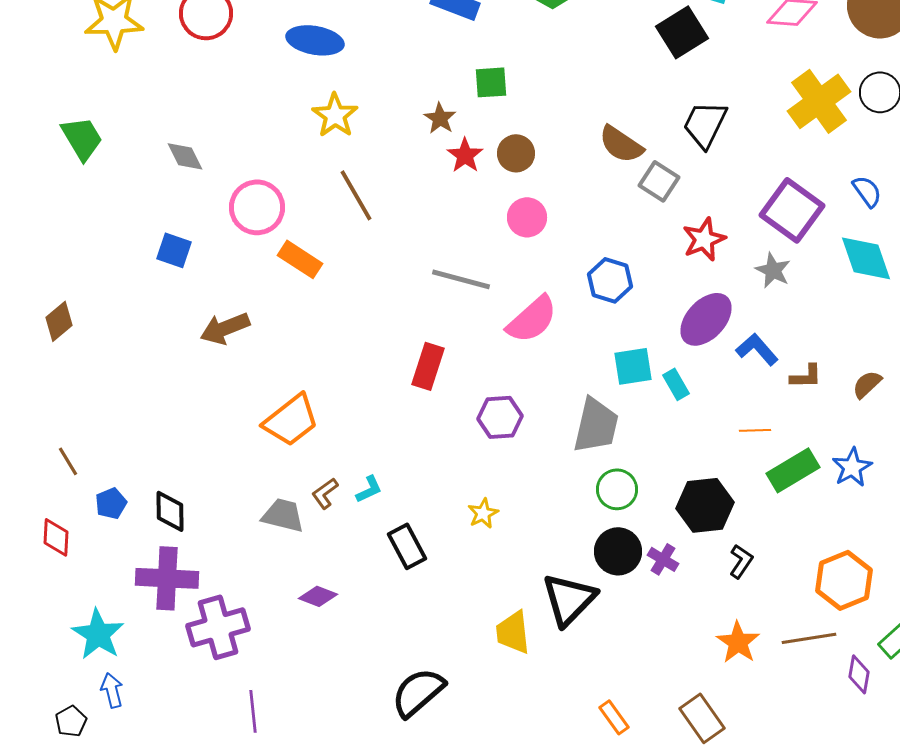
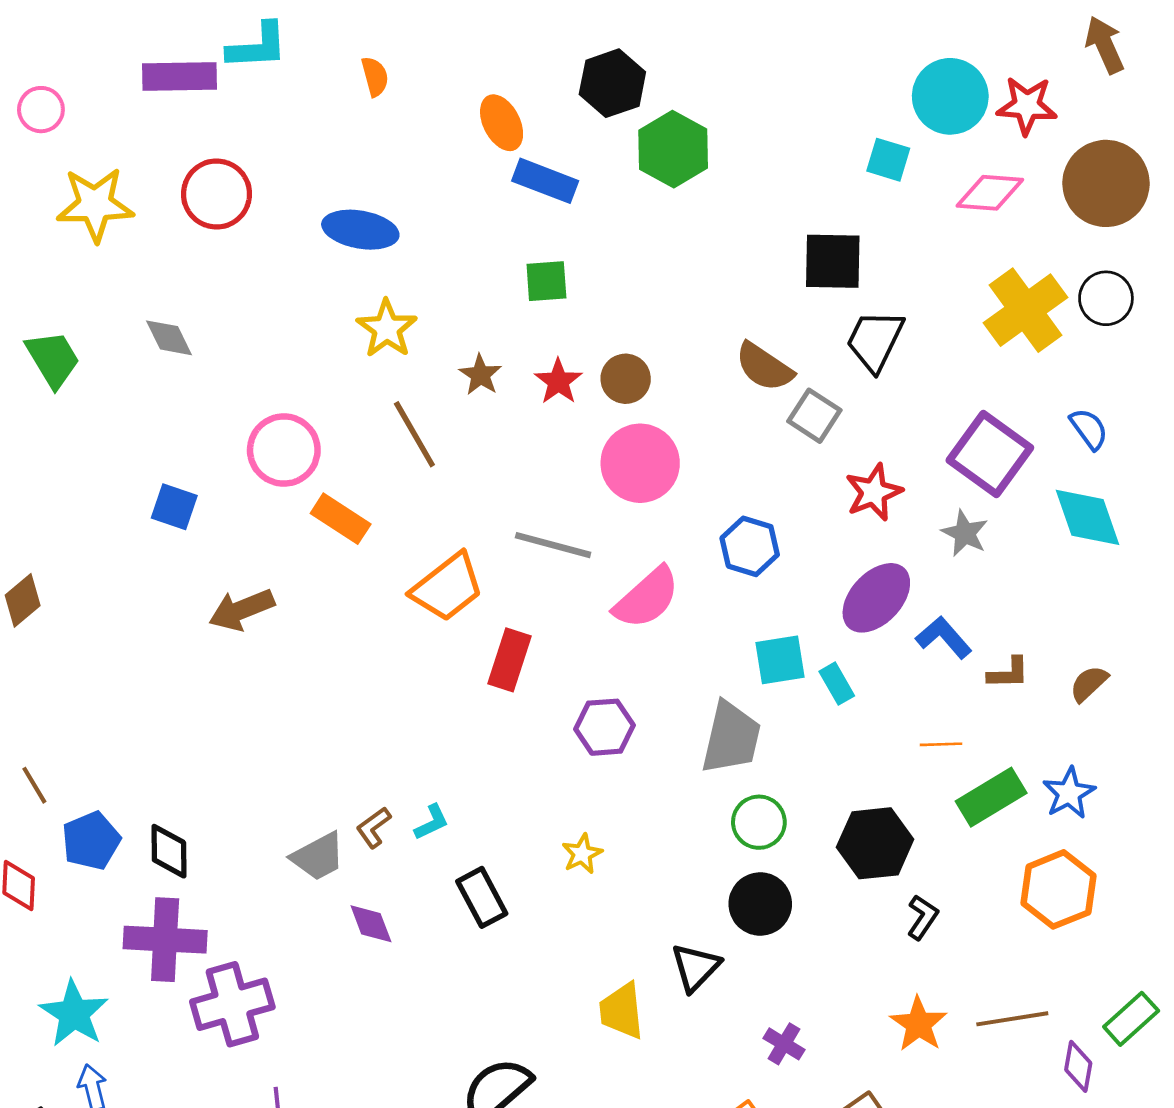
black square: (682, 32) -> (833, 261), moved, turned 33
green square: (491, 82) -> (546, 281), moved
brown star: (440, 118) -> (480, 375), moved
gray diamond: (185, 156) -> (169, 338), moved
pink circle: (527, 217) -> (640, 463), size x1.5
orange trapezoid: (291, 420) -> (447, 587), moved
blue pentagon: (111, 503) -> (91, 841), size x1.4
gray trapezoid: (283, 515) -> (318, 856), turned 138
purple cross: (663, 559) -> (784, 1044), moved
orange hexagon: (844, 580) -> (1058, 889), moved
purple diamond: (318, 596) -> (371, 924), moved, turned 48
black triangle: (569, 599) -> (696, 967), size x0.7

